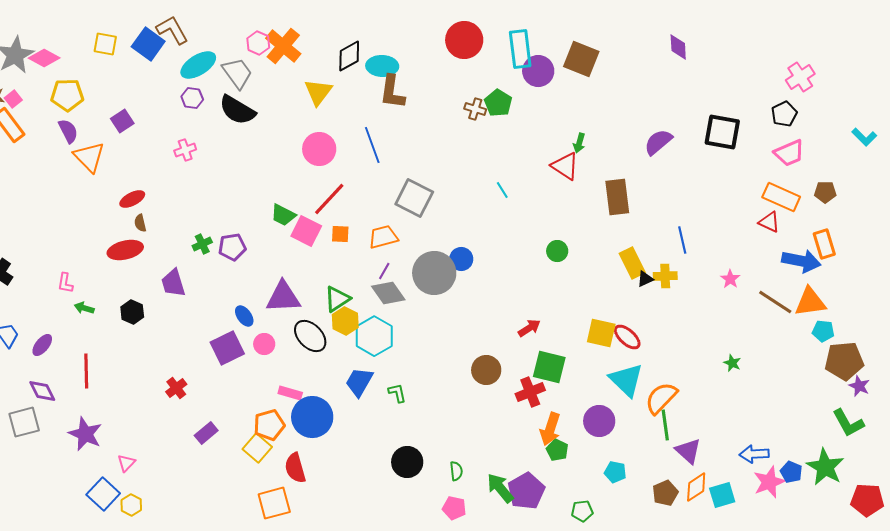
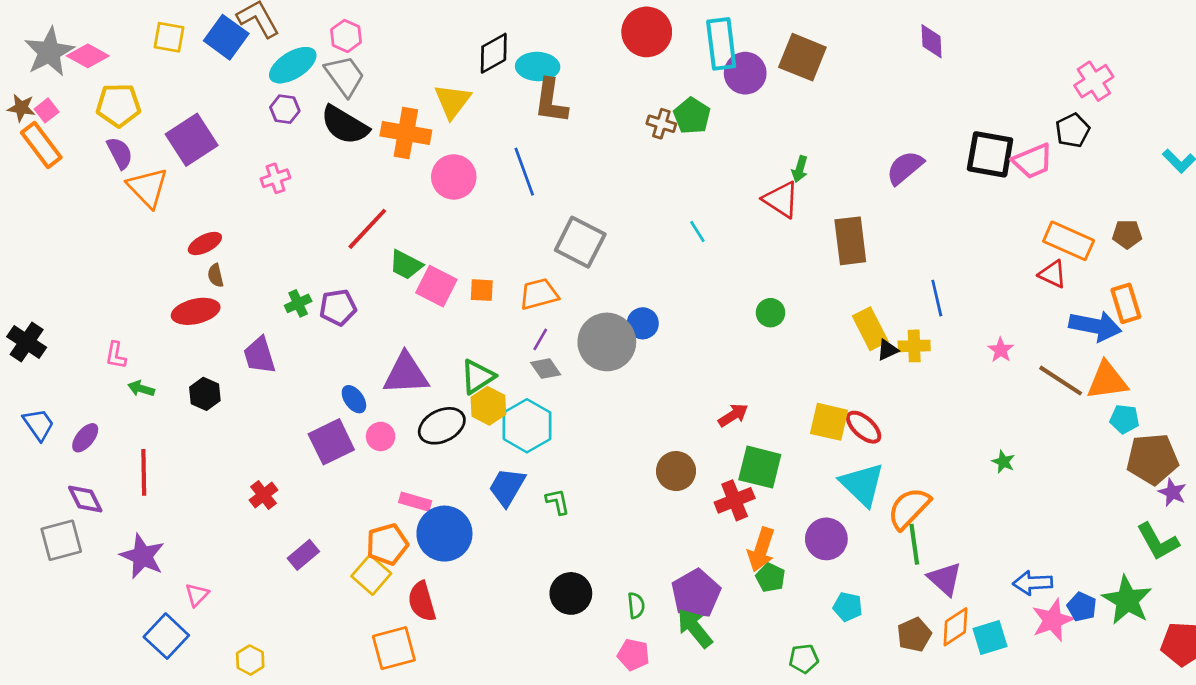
pink hexagon: (258, 43) -> (346, 36), moved
orange cross: (283, 46) -> (406, 133), moved, turned -30
purple square: (122, 121) -> (192, 140), size x1.6
pink trapezoid: (789, 153) -> (1033, 161), moved
red line: (329, 199) -> (367, 229), moved
gray diamond: (388, 293) -> (546, 369), size x0.7
black ellipse: (310, 336) -> (442, 426), turned -72
purple pentagon: (526, 491) -> (696, 593), moved
yellow hexagon: (131, 505) -> (250, 660), moved

